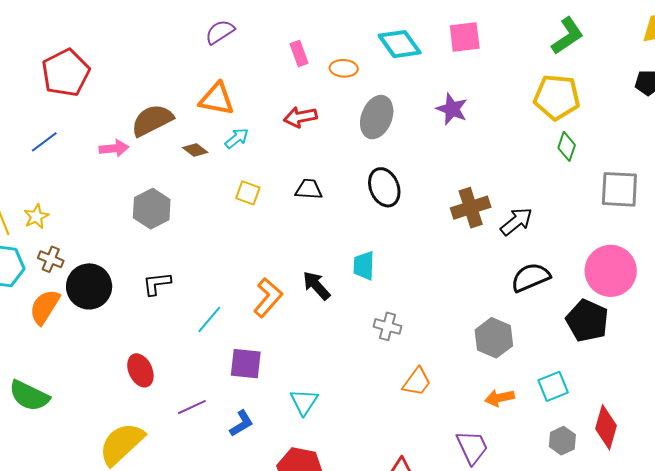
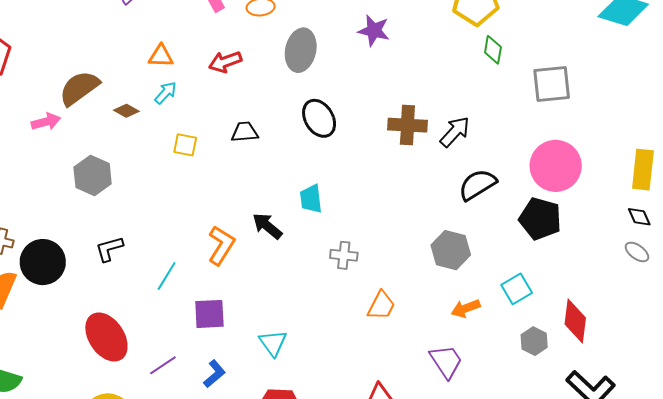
orange triangle: (217, 99) -> (161, 56), moved, size x0.7
brown cross: (471, 208) -> (407, 125), turned 30
red ellipse: (140, 370) -> (106, 337), size x1.5

